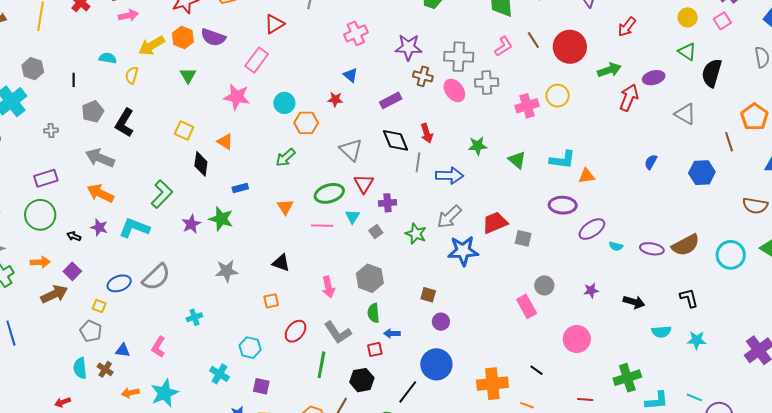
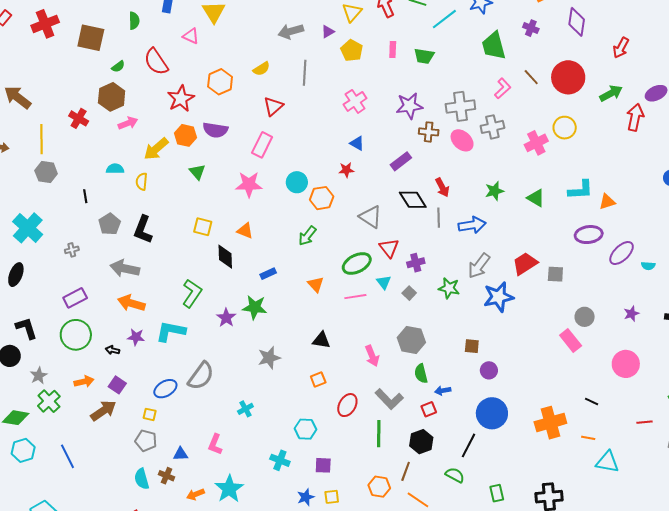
gray hexagon: (33, 69) -> (46, 172), moved

